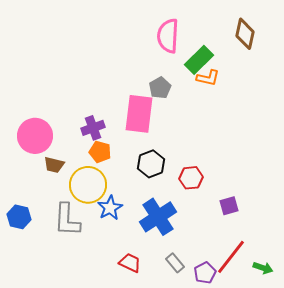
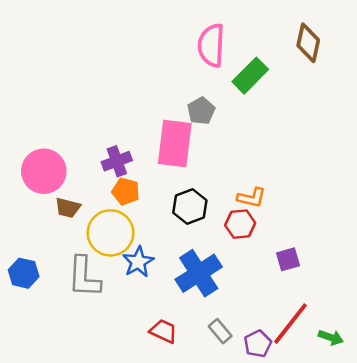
orange L-shape: (208, 78) -> (252, 198), moved

